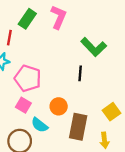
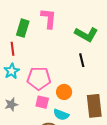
orange circle: (59, 106) -> (64, 92), moved

